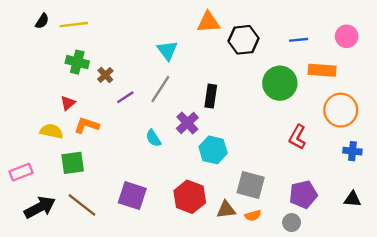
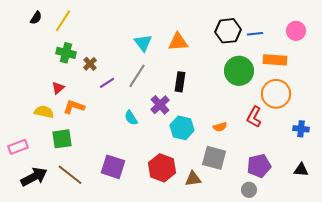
orange triangle: (208, 22) -> (178, 42), moved
yellow line: (74, 25) -> (63, 21), turned -50
black hexagon: (244, 40) -> (228, 31), moved
orange circle: (341, 110) -> (276, 94), moved
orange semicircle: (253, 215) -> (220, 127), moved

